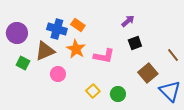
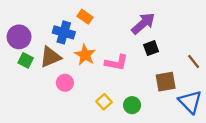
purple arrow: (128, 21) -> (143, 23), size x1.6
orange rectangle: (78, 25) -> (85, 17), moved
green square: (23, 63) -> (26, 60), moved
brown square: (148, 73) -> (166, 82), turned 30

